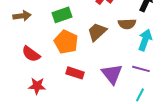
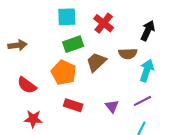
green rectangle: (62, 15) -> (73, 44), moved
purple line: (141, 69) -> (143, 101), turned -42
purple triangle: (112, 74) -> (112, 106), size x0.6

